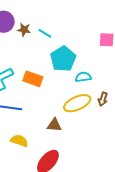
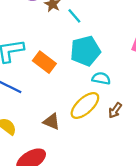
yellow ellipse: (77, 103) -> (85, 106), turned -36

